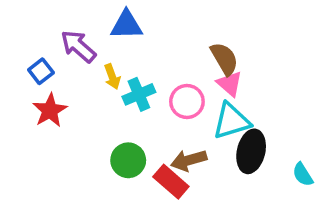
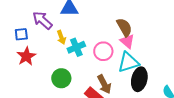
blue square: (41, 71) -> (21, 34), turned 32
green circle: (128, 160) -> (61, 78), moved
brown arrow: (189, 160) -> (104, 84), turned -102

